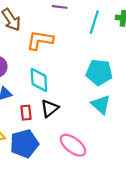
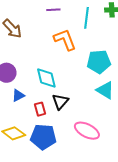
orange L-shape: (40, 40) -> (65, 40), moved, turned 70
blue pentagon: (24, 144) -> (43, 137), turned 30

